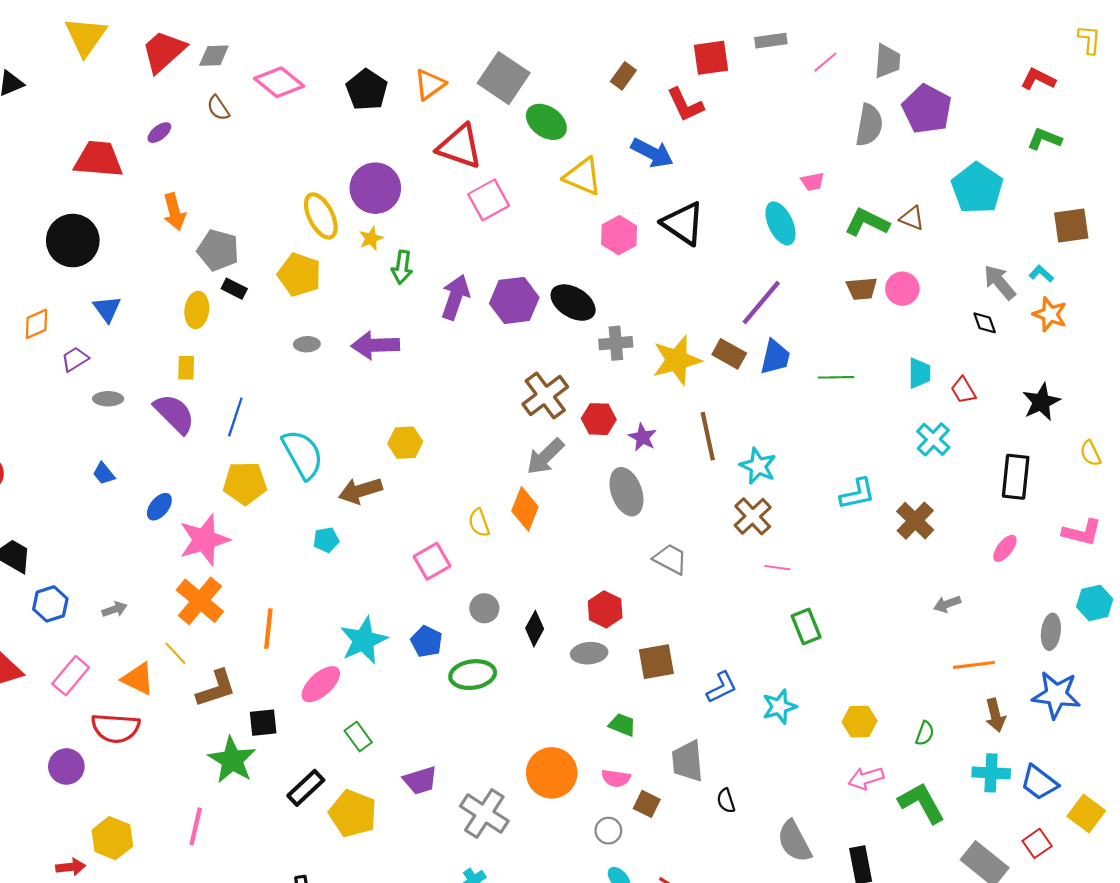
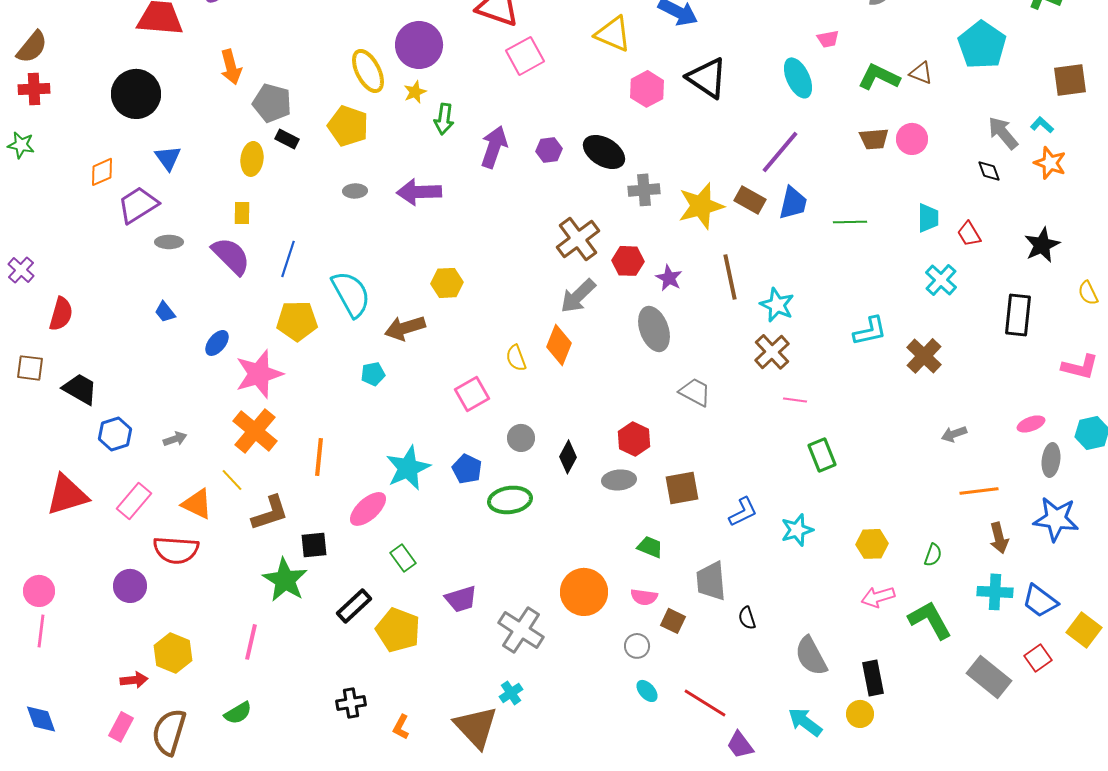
purple hexagon: (514, 300) -> (549, 150), size x0.6
purple trapezoid: (75, 359) -> (138, 205), size x1.6
pink ellipse: (1005, 548) -> (1031, 424), moved, turned 32

